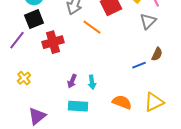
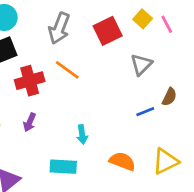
gray triangle: (148, 21) -> (141, 65), moved
orange line: (92, 27) -> (67, 70), moved
purple arrow: (72, 81) -> (30, 122), moved

